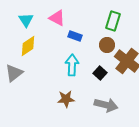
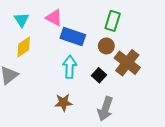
blue rectangle: (75, 36) -> (73, 37), size x1.6
gray arrow: (106, 105) -> (105, 109), turned 95

